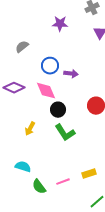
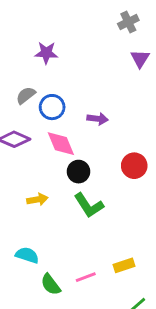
purple star: (60, 24) -> (46, 53), moved
gray semicircle: (22, 47) -> (26, 95), moved
blue circle: (50, 66) -> (52, 107), moved
yellow arrow: (30, 129) -> (37, 199), turned -128

